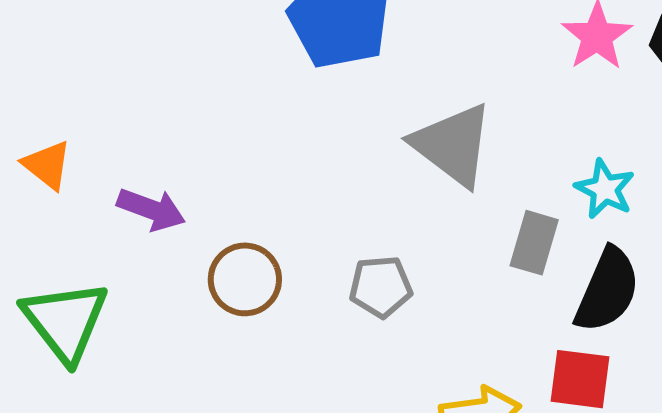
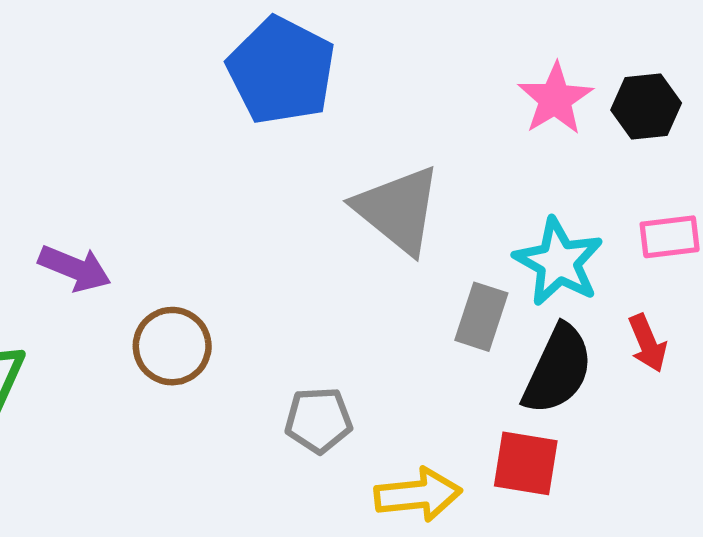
cyan star: (605, 189) -> (558, 262), size x1.4
gray pentagon: (381, 287) -> (319, 420), moved

